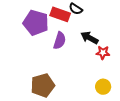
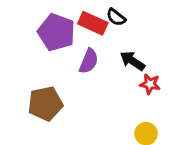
brown pentagon: (43, 85) -> (45, 104), moved

